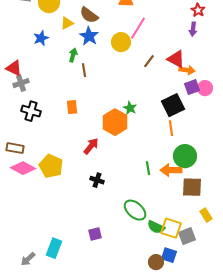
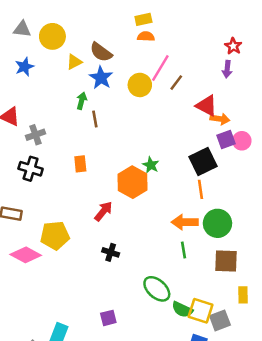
blue star: (41, 38) -> (25, 67), moved
brown line: (149, 61) -> (176, 83), moved
gray cross: (21, 83) -> (35, 135), moved
yellow pentagon: (51, 166) -> (55, 235), turned -30
pink diamond: (23, 168) -> (26, 255), moved
green line: (148, 168) -> (184, 250), moved
orange arrow: (171, 170) -> (185, 222), moved
yellow rectangle: (206, 215) -> (243, 295), turned 32

